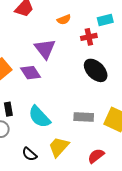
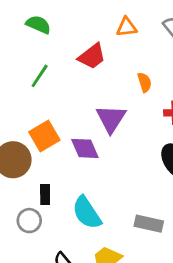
orange semicircle: (64, 20) -> (145, 82), turned -96

